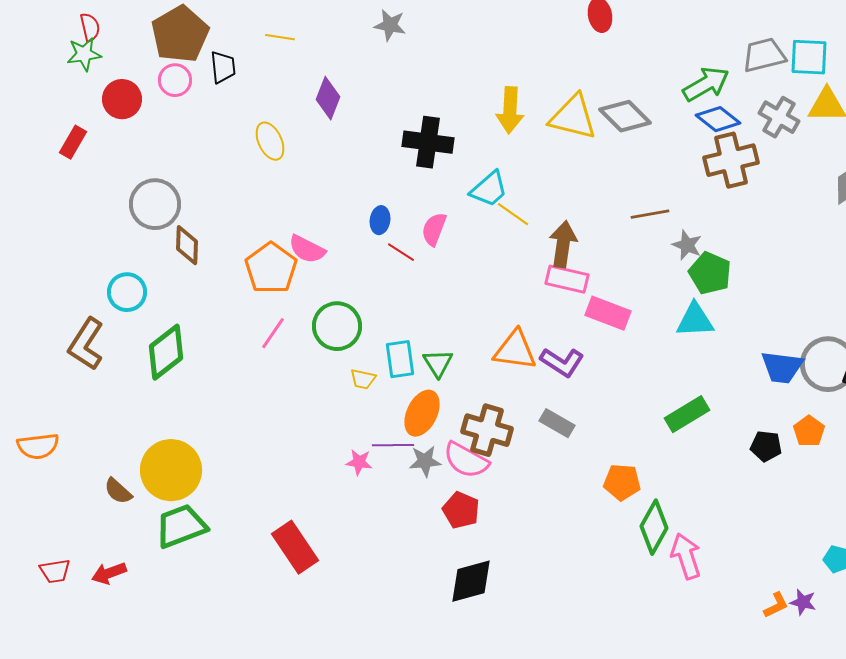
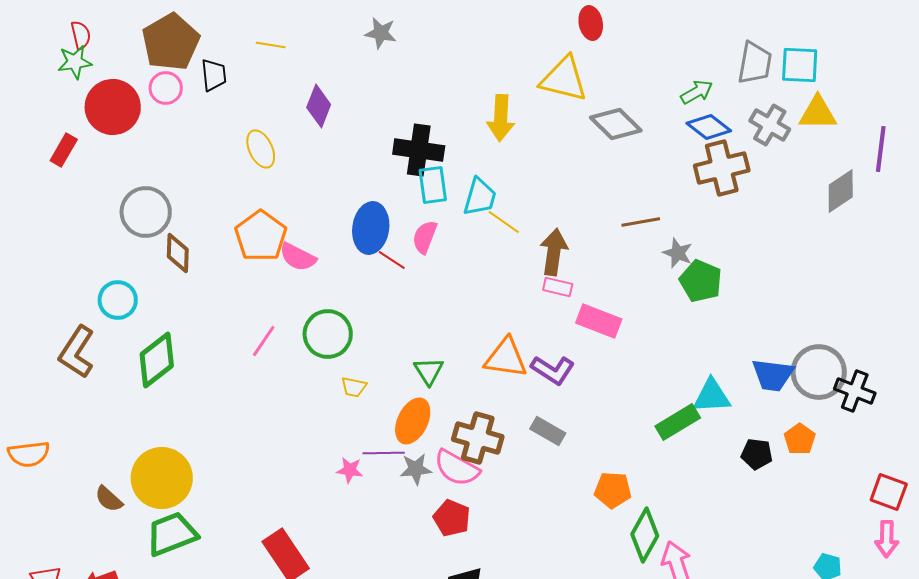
gray trapezoid: (764, 55) -> (755, 63), turned 114
green arrow: (706, 84) -> (697, 92), size x0.7
red circle: (122, 99) -> (113, 107), size x1.4
yellow triangle: (573, 117) -> (564, 79), moved
cyan trapezoid: (489, 189) -> (480, 197), turned -33
blue ellipse: (380, 220) -> (371, 228), size x1.8
orange pentagon: (271, 268) -> (261, 236), moved
pink rectangle: (567, 279) -> (558, 287), size x0.7
cyan triangle: (695, 320) -> (712, 396), moved
cyan rectangle: (400, 359) -> (433, 185), moved

